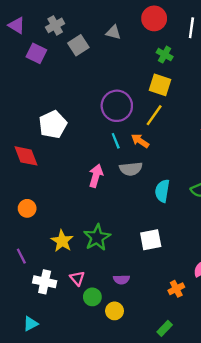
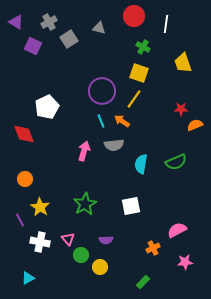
yellow star: (62, 241) -> (40, 207), moved

